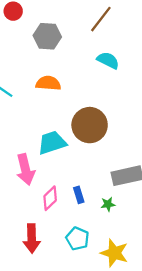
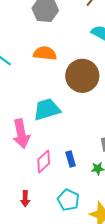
brown circle: (90, 125) -> (82, 76), moved
red arrow: (32, 238) -> (25, 199), size x0.6

